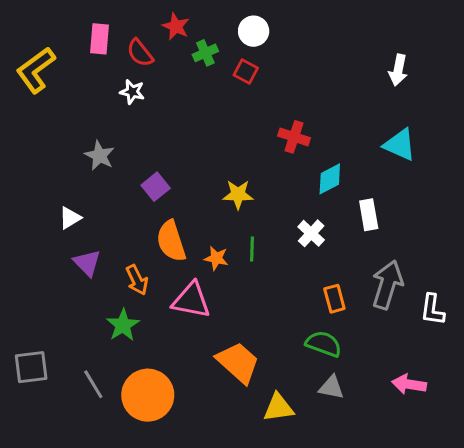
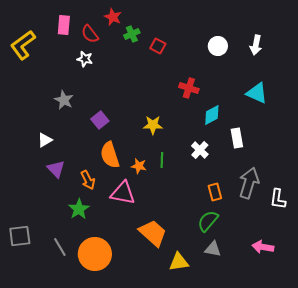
white circle: (254, 31) -> (218, 46), moved
green semicircle: (324, 344) -> (208, 221), turned -70

